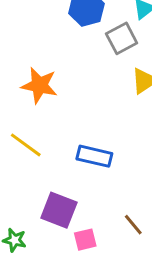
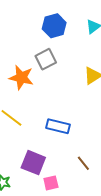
gray square: (122, 38) -> (46, 59), moved
brown line: (133, 225) -> (83, 163), moved

